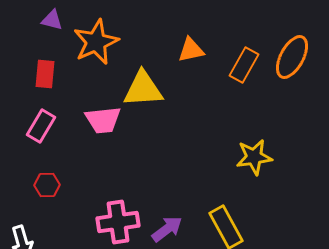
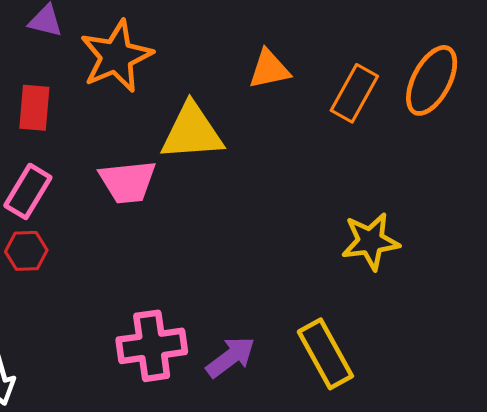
red hexagon: (47, 185) -> (26, 251), moved

